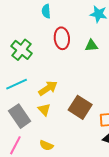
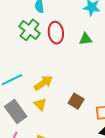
green cross: (21, 50) -> (30, 30), moved
brown square: (80, 107) -> (76, 101), size x0.7

